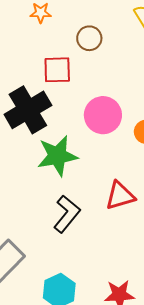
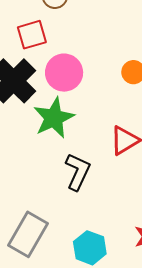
pink circle: (103, 115) -> (64, 73), moved

